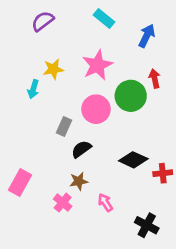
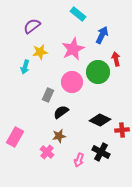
purple semicircle: (43, 21) -> (32, 26), moved
blue arrow: (147, 36) -> (102, 35), moved
pink arrow: (105, 203) -> (79, 160), moved, turned -128
black cross: (147, 225) -> (101, 152), moved

